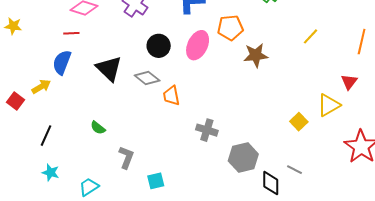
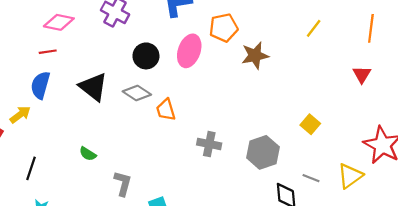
yellow triangle: (329, 105) -> (350, 176), moved
gray hexagon: (243, 157) -> (263, 152), moved

